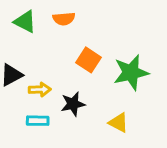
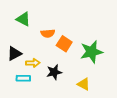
orange semicircle: (64, 19) -> (48, 33), moved
cyan rectangle: (38, 121) -> (23, 78), moved

